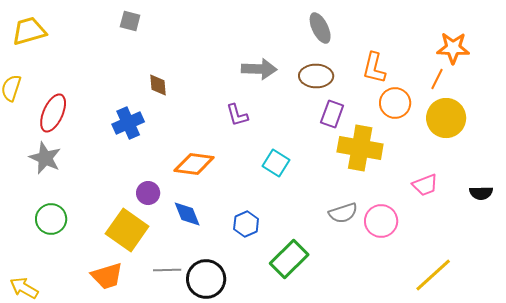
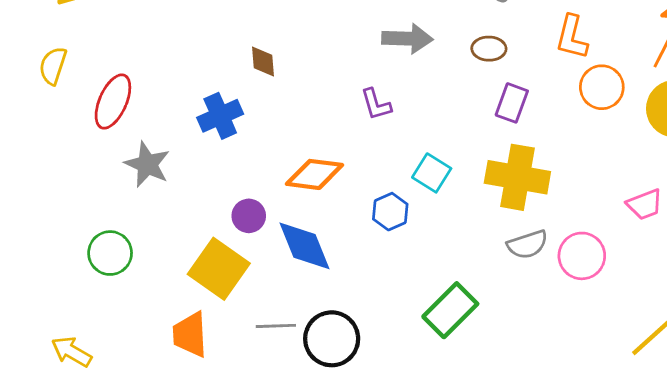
brown ellipse: (316, 76) -> (489, 49), size x0.7
yellow cross: (360, 148) -> (517, 177), moved
gray star: (45, 158) -> (147, 164), moved
blue diamond: (187, 214) -> (304, 246), size x1.4
blue hexagon: (246, 224) -> (390, 212), moved
orange trapezoid: (107, 276) -> (190, 335), turned 104

